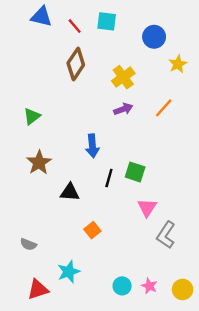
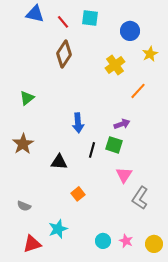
yellow cross: (123, 77) -> (115, 65), moved
purple arrow: (123, 109) -> (122, 124), moved
brown star: (39, 163) -> (23, 144), moved

